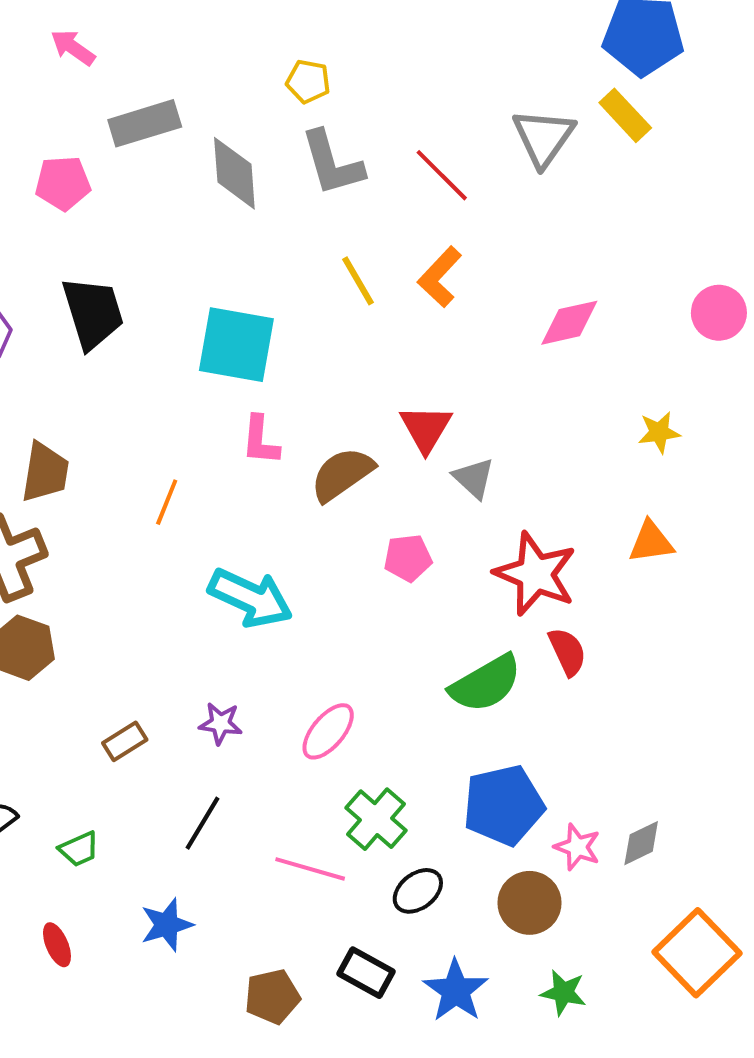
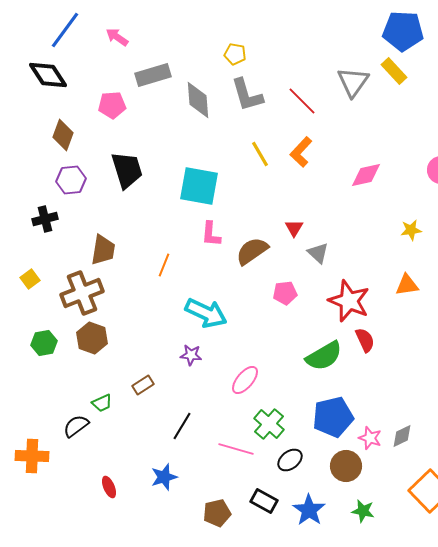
red triangle: (426, 428) -> (294, 228), size x0.7
purple star: (220, 723) -> (191, 355), moved
green trapezoid: (79, 849) -> (102, 403), moved

